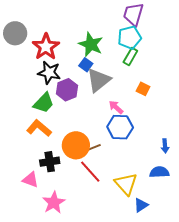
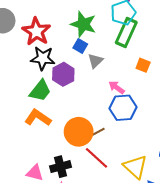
green rectangle: (130, 56) -> (126, 33), size x1.5
gray triangle: (99, 80) -> (95, 61), size x0.6
black cross: (50, 162) -> (60, 167), moved

